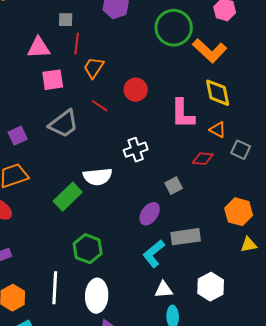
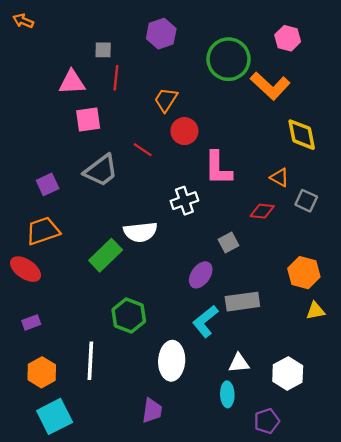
orange trapezoid: (94, 68) -> (166, 100), moved
yellow diamond: (218, 93) -> (302, 135), moved
pink L-shape: (183, 114) -> (218, 168), moved
white hexagon: (211, 287) -> (288, 373), moved
white triangle: (164, 290) -> (239, 363), moved
white ellipse: (97, 296) -> (172, 361), moved

